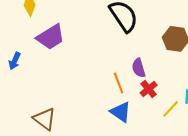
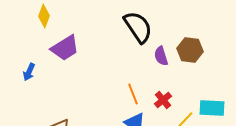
purple semicircle: (139, 68) -> (161, 56), moved

